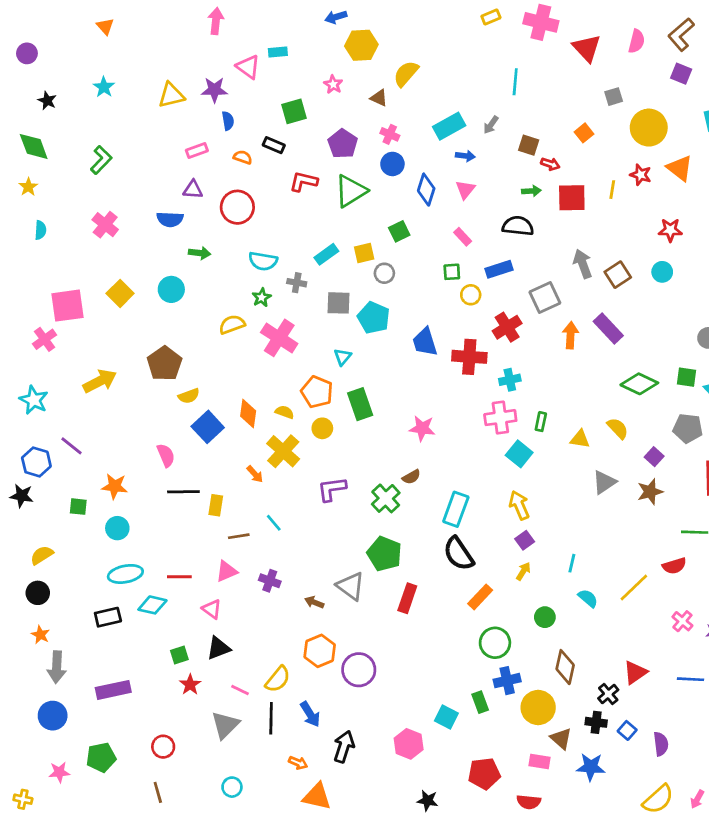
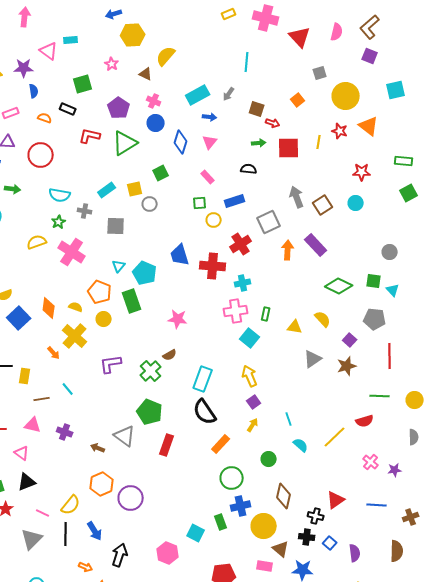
black semicircle: (518, 226) -> (249, 169), size x0.7
cyan pentagon: (374, 318) -> (145, 273), moved
cyan line: (572, 563) -> (289, 419), turned -32
pink triangle: (227, 571) -> (33, 425), turned 36
black cross: (608, 694) -> (316, 516), turned -35

